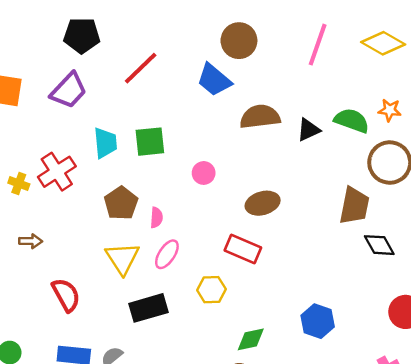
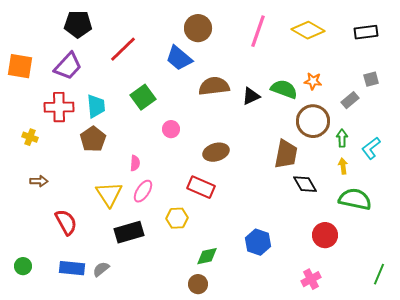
green square: (150, 142) -> (143, 97), moved, turned -30
red cross: (57, 172) -> (59, 107), moved, turned 32
brown pentagon: (121, 203) -> (93, 139), moved

